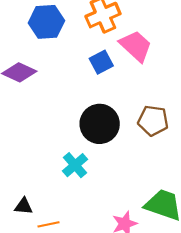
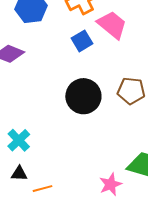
cyan cross: (75, 165) -> (19, 140), moved

